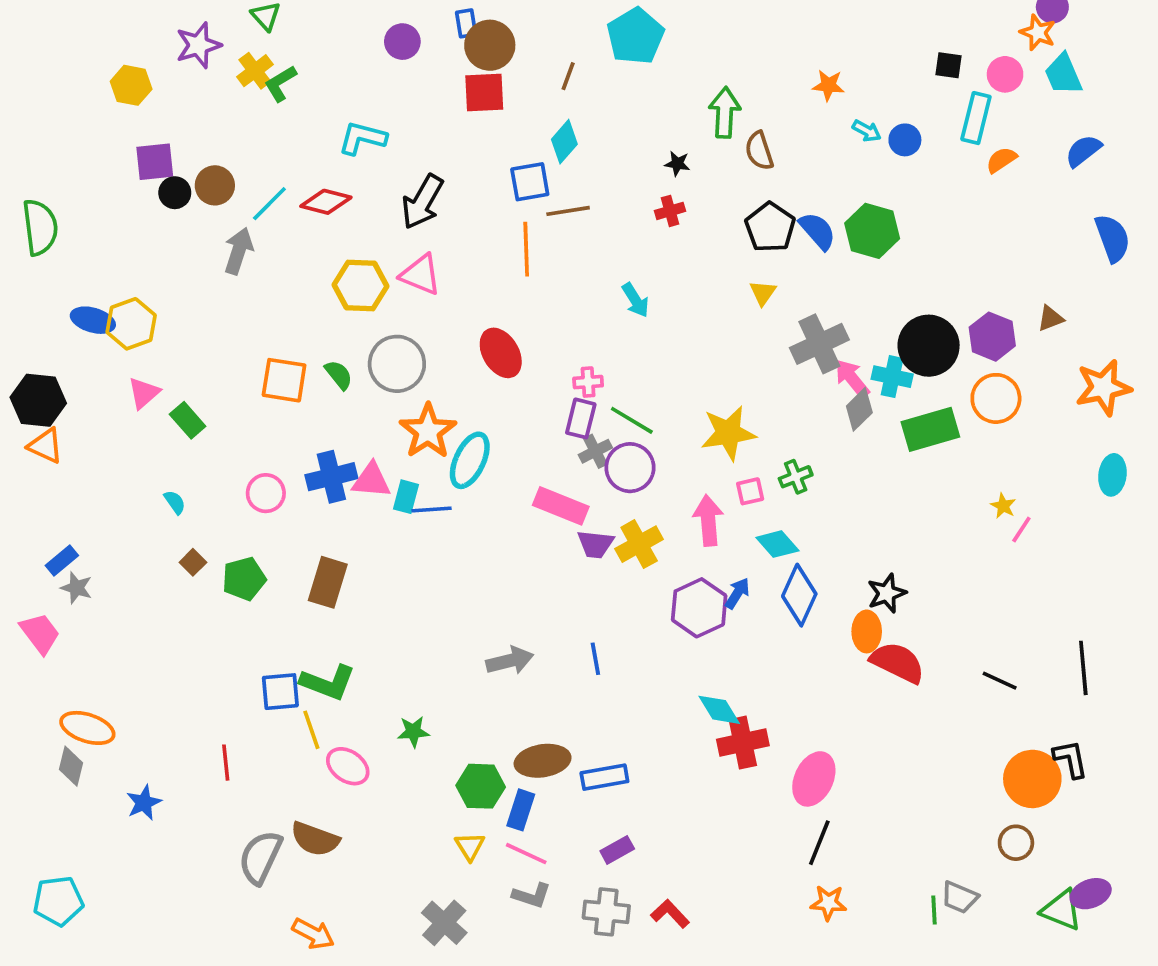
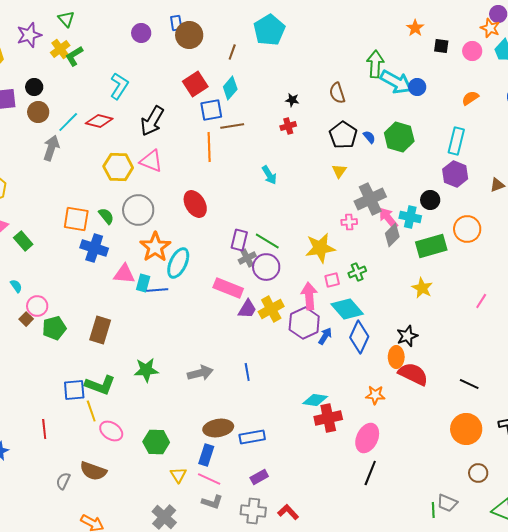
orange star: (828, 85) -> (415, 28), moved, turned 30
red square: (484, 93) -> (195, 84), moved, turned -30
green arrow: (725, 113) -> (375, 64), moved
cyan rectangle: (976, 118) -> (456, 141), moved
cyan arrow: (867, 131) -> (396, 82), size x2.0
cyan L-shape: (362, 138) -> (119, 86), turned 108
black circle: (175, 193) -> (34, 87), moved
blue semicircle: (817, 231) -> (369, 137), size x0.6
purple hexagon: (992, 337) -> (455, 174), moved
black circle: (929, 346) -> (430, 200), size x0.6
pink cross: (588, 382) -> (349, 222), moved
blue cross: (331, 477) -> (94, 248), moved, turned 32
pink circle: (266, 493) -> (37, 306), moved
yellow star: (1003, 506) -> (422, 288), moved, size x1.5
purple trapezoid: (595, 544) -> (247, 309), turned -65
cyan diamond: (777, 544) -> (347, 309), size x1.4
purple hexagon: (699, 608) -> (304, 323), moved
cyan diamond: (719, 710) -> (315, 400), turned -50
green star: (413, 732) -> (146, 370), moved, size x1.4
orange circle: (1032, 779) -> (466, 429), moved
green hexagon: (481, 786) -> (156, 442), moved
gray semicircle: (260, 857) -> (63, 481), size x0.6
orange star: (828, 903) -> (375, 395), moved

